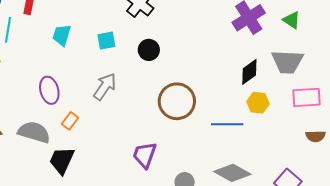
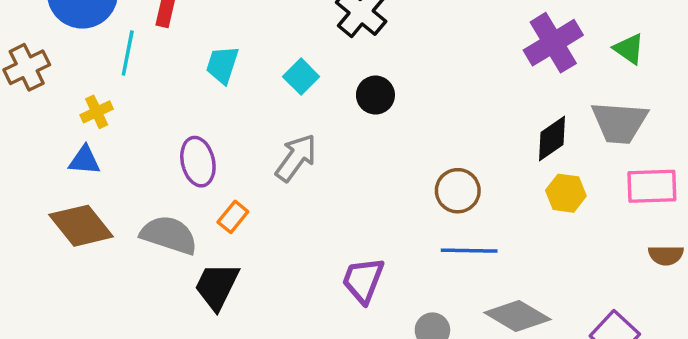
cyan square: (106, 41) -> (301, 77), turned -36
brown circle: (177, 101) -> (458, 191), moved, size x0.7
blue line: (227, 124) -> (469, 251), moved

